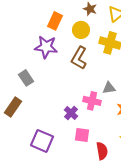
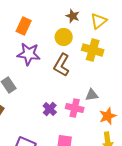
orange rectangle: (55, 21) -> (24, 26), moved
purple cross: (71, 113) -> (50, 109), moved

